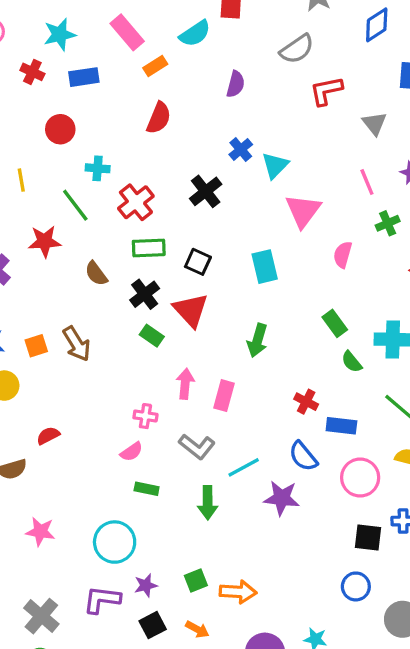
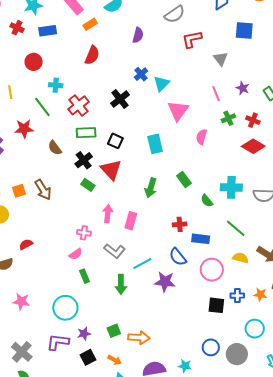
green rectangle: (335, 323) -> (184, 179), moved
red cross: (306, 402) -> (180, 224), turned -32
green rectangle: (147, 489) -> (85, 276), turned 56
blue circle: (356, 586) -> (211, 347), moved

